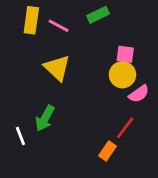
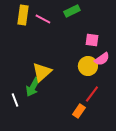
yellow triangle: (57, 68) -> (42, 72), moved, turned 35
yellow circle: (122, 75) -> (88, 66), moved
pink semicircle: (139, 94) -> (102, 59), moved

